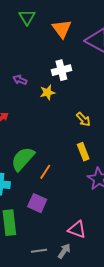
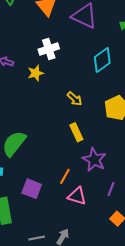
orange line: (45, 172) -> (65, 176), moved
pink triangle: (77, 229) -> (77, 196), moved

